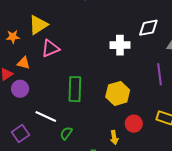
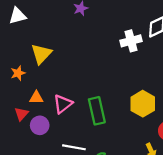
white cross: (120, 45) -> (131, 41), moved
pink triangle: (50, 48) -> (63, 104), moved

